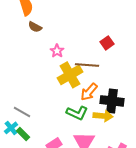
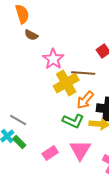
pink star: (57, 51) -> (53, 59), size x1.5

